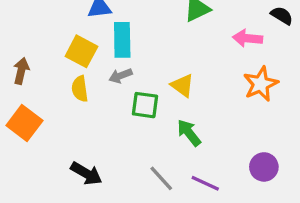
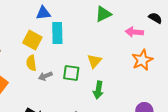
gray arrow: (121, 76) -> (45, 76), moved
yellow triangle: (182, 86) -> (94, 61), turned 35
green arrow: (189, 133) -> (98, 90), turned -132

